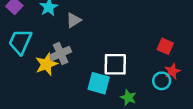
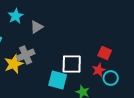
red square: (165, 46) -> (105, 53), moved
red star: (172, 71) -> (99, 70), moved

